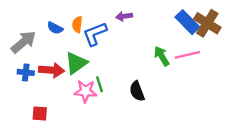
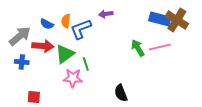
blue rectangle: (187, 22) -> (160, 19), turned -30
red arrow: (52, 70) -> (43, 46), moved
green line: (100, 84) -> (86, 64), moved
black semicircle: (137, 91) -> (121, 93), moved

